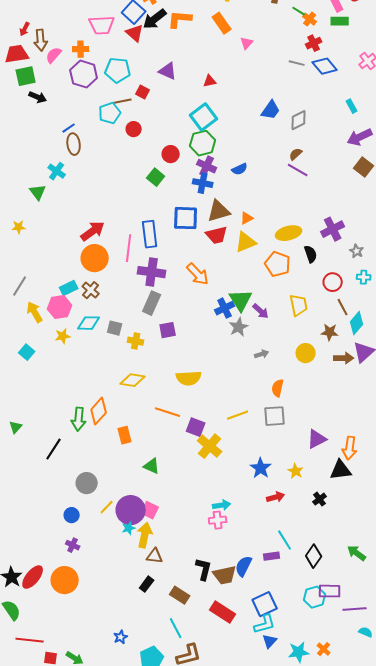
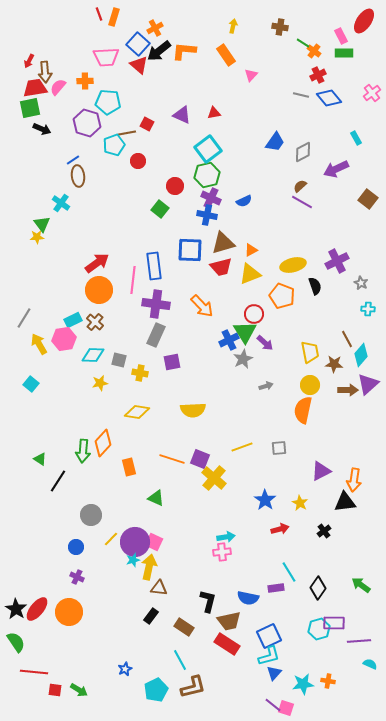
red trapezoid: (17, 54) -> (35, 88), moved
cyan pentagon: (118, 70) -> (108, 102), moved
purple triangle: (168, 71) -> (182, 115), moved
purple hexagon: (84, 74) -> (87, 123), moved
purple arrow: (360, 137) -> (336, 169), moved
yellow star: (19, 227) -> (37, 237), moved
red circle: (333, 282) -> (254, 314), moved
yellow trapezoid: (299, 305) -> (310, 352), moved
yellow star: (63, 336) -> (100, 383), moved
orange semicircle: (278, 388) -> (303, 410), moved, size x1.5
orange line: (168, 412) -> (172, 459), moved
gray square: (275, 416) -> (279, 448), size x0.7
green triangle: (16, 427) -> (40, 459), moved, turned -40
blue semicircle: (244, 566) -> (248, 598), turned -105
brown trapezoid: (225, 575) -> (229, 621), moved
orange cross: (324, 649) -> (328, 681), turned -32

